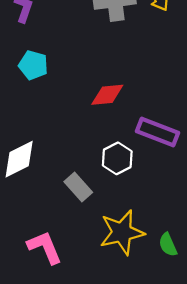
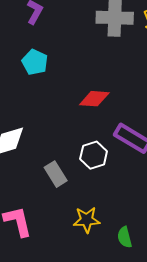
yellow star: (122, 232) -> (87, 220), size x0.7

